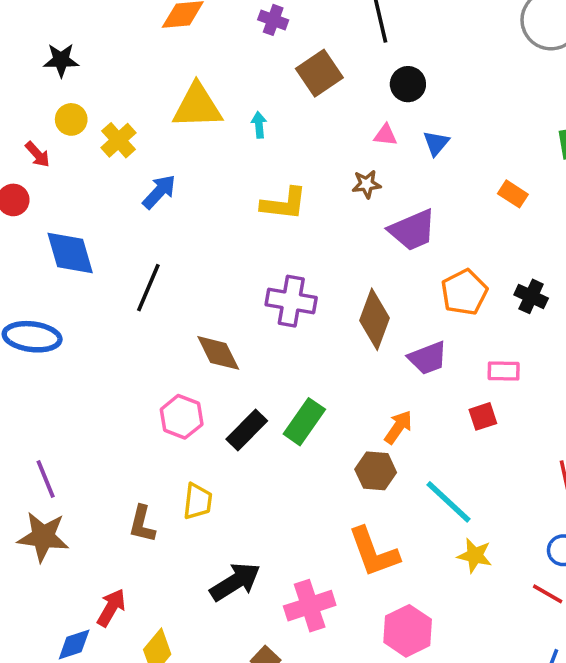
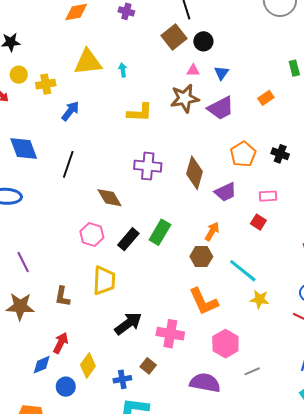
brown square: (319, 73) -> (174, 37), moved
yellow cross: (119, 140) -> (46, 84), turned 36
brown star: (367, 184) -> (185, 98), size x1.8
orange rectangle: (513, 194) -> (266, 98), turned -63
purple trapezoid: (413, 230) -> (221, 108), moved
red square: (483, 416) -> (258, 222), turned -35
purple line: (46, 479) -> (23, 262), moved
yellow trapezoid: (198, 501) -> (104, 281), size x1.4
brown L-shape: (142, 524) -> (62, 296), moved
pink cross: (310, 606) -> (170, 334), turned 32

